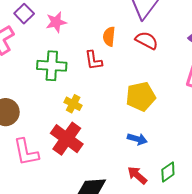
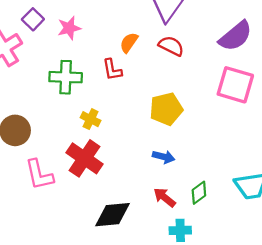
orange semicircle: (109, 36) -> (129, 43), turned 30

